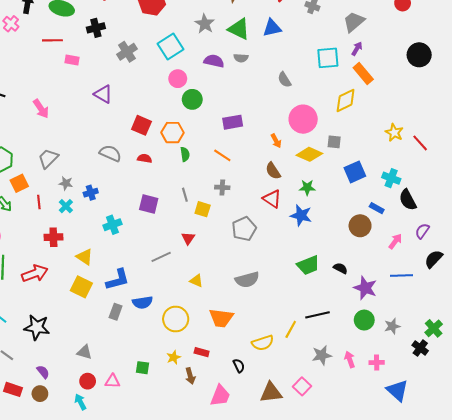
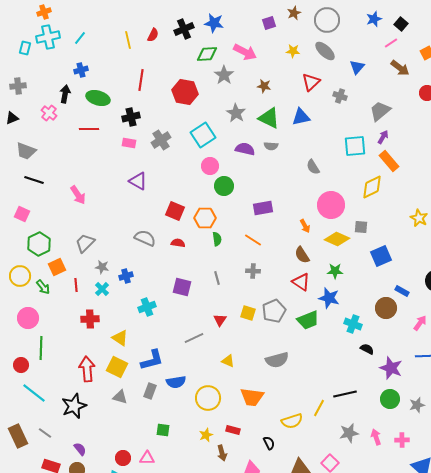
pink rectangle: (72, 60) -> (129, 143), moved
cyan cross: (391, 178) -> (353, 324), moved
yellow square: (203, 209) -> (248, 313), moved
green trapezoid: (308, 265) -> (308, 320), moved
red arrow: (35, 273) -> (87, 369), moved, turned -75
black star: (37, 327) -> (74, 406), turned -30
gray triangle: (84, 352) -> (120, 397), moved
green square: (143, 368) -> (163, 430), moved

